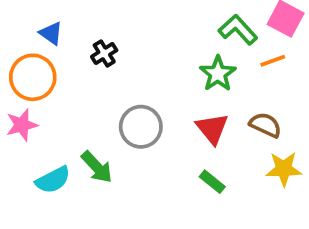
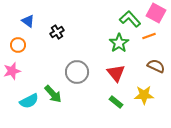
orange circle: (33, 77) -> (18, 45), size x0.6
brown semicircle: (265, 125) -> (156, 66), moved
yellow star: (284, 169) -> (144, 95), moved

